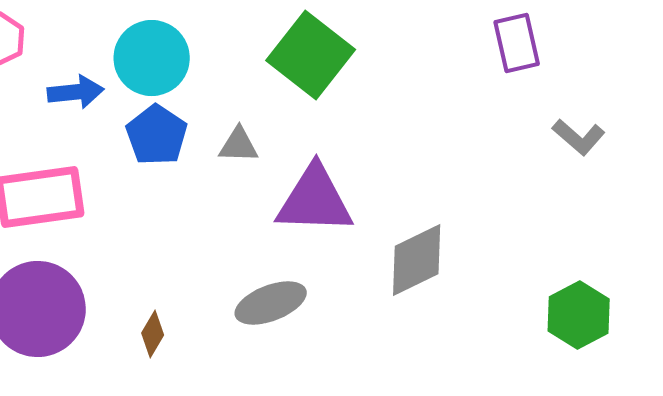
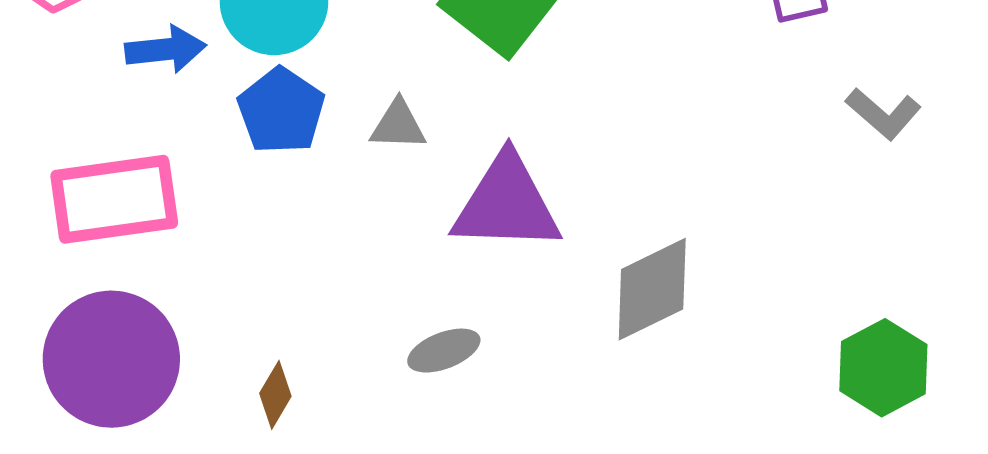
gray ellipse: (271, 303) -> (444, 351), size x0.7

